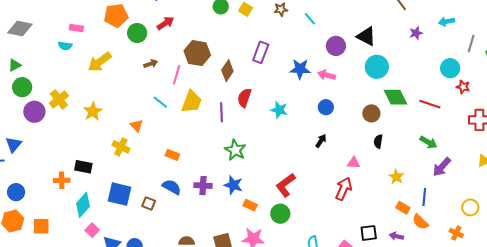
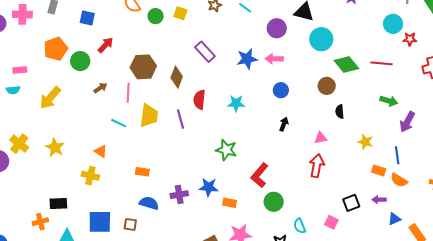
purple rectangle: (261, 52) -> (205, 52), turned -50
green star: (235, 150) -> (226, 150), moved
green circle: (280, 214) -> (274, 202), moved

